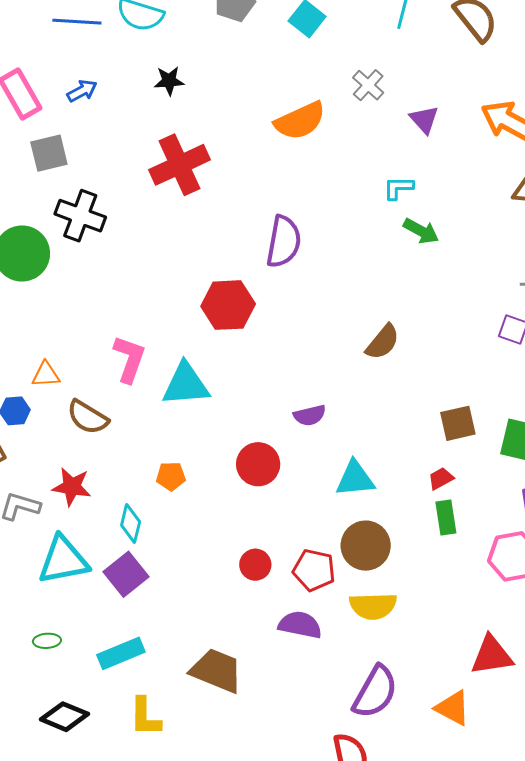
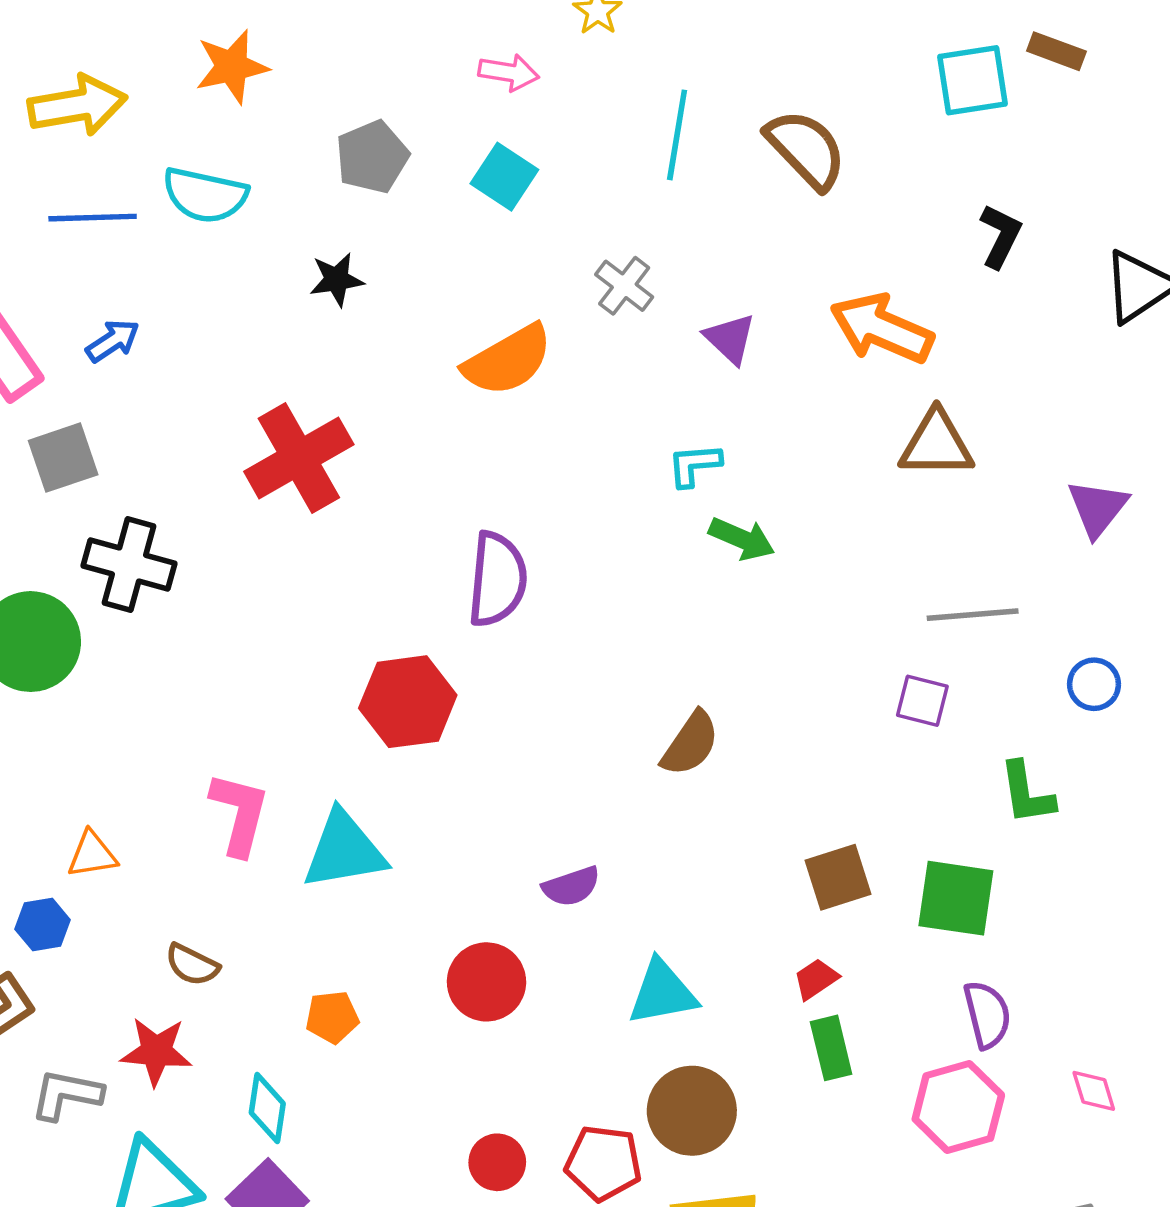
black star: (169, 81) -> (337, 280), moved
brown semicircle: (88, 417) -> (192, 965), moved, size x0.7

